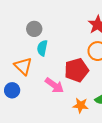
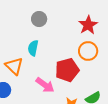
gray circle: (34, 29) -> (39, 19), moved

